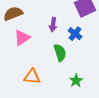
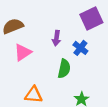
green semicircle: (60, 53) -> (64, 69), turned 30

